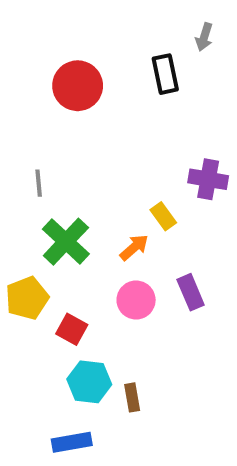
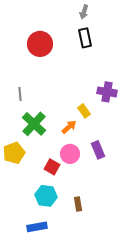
gray arrow: (204, 37) -> (84, 12), moved
red square: (72, 329) -> (52, 167), moved
brown rectangle: (132, 397) -> (78, 204), moved

